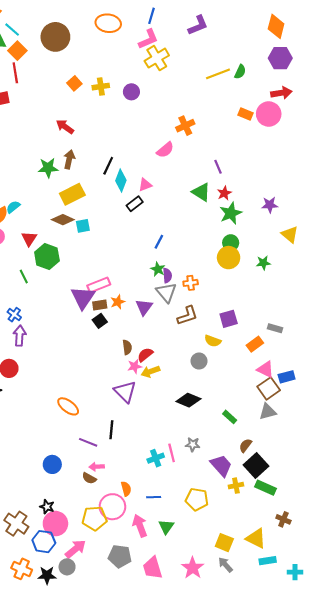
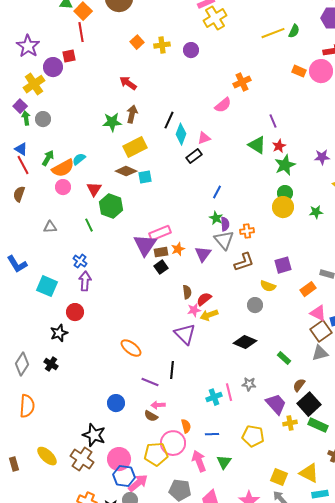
black star: (47, 507) -> (94, 435), moved, size x1.6
blue hexagon: (44, 542) -> (124, 476), moved

